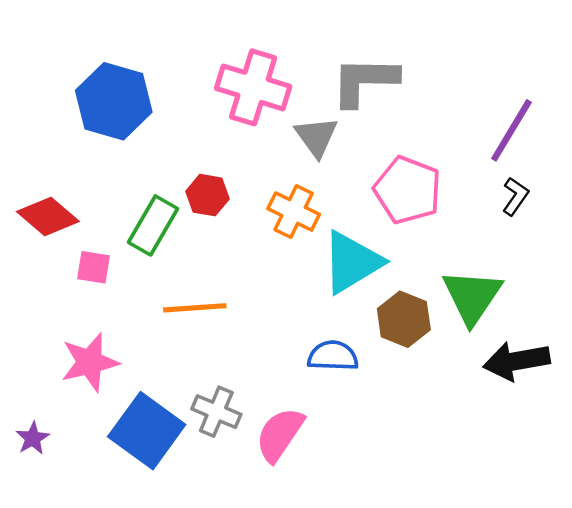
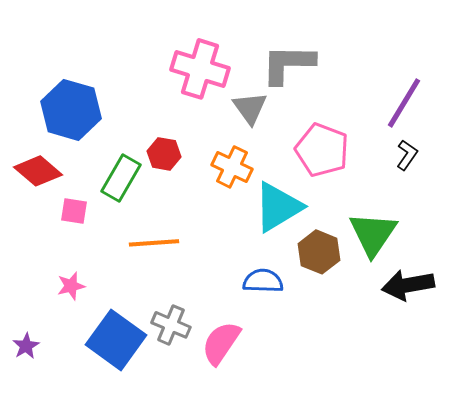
blue hexagon: (114, 101) -> (71, 110), moved
pink star: (90, 362) -> (71, 286), size x0.6

